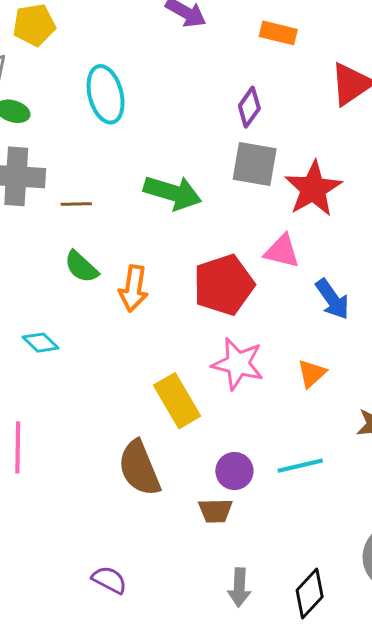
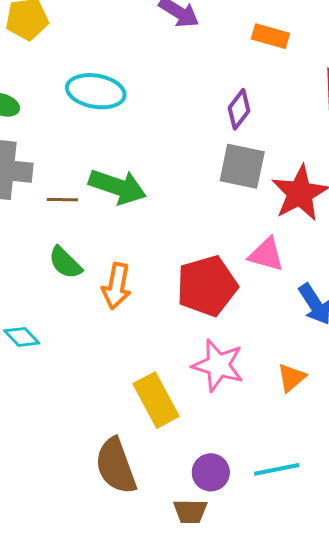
cyan ellipse: (106, 94) -> (96, 91), turned -68
green arrow: (173, 193) -> (118, 187), moved

